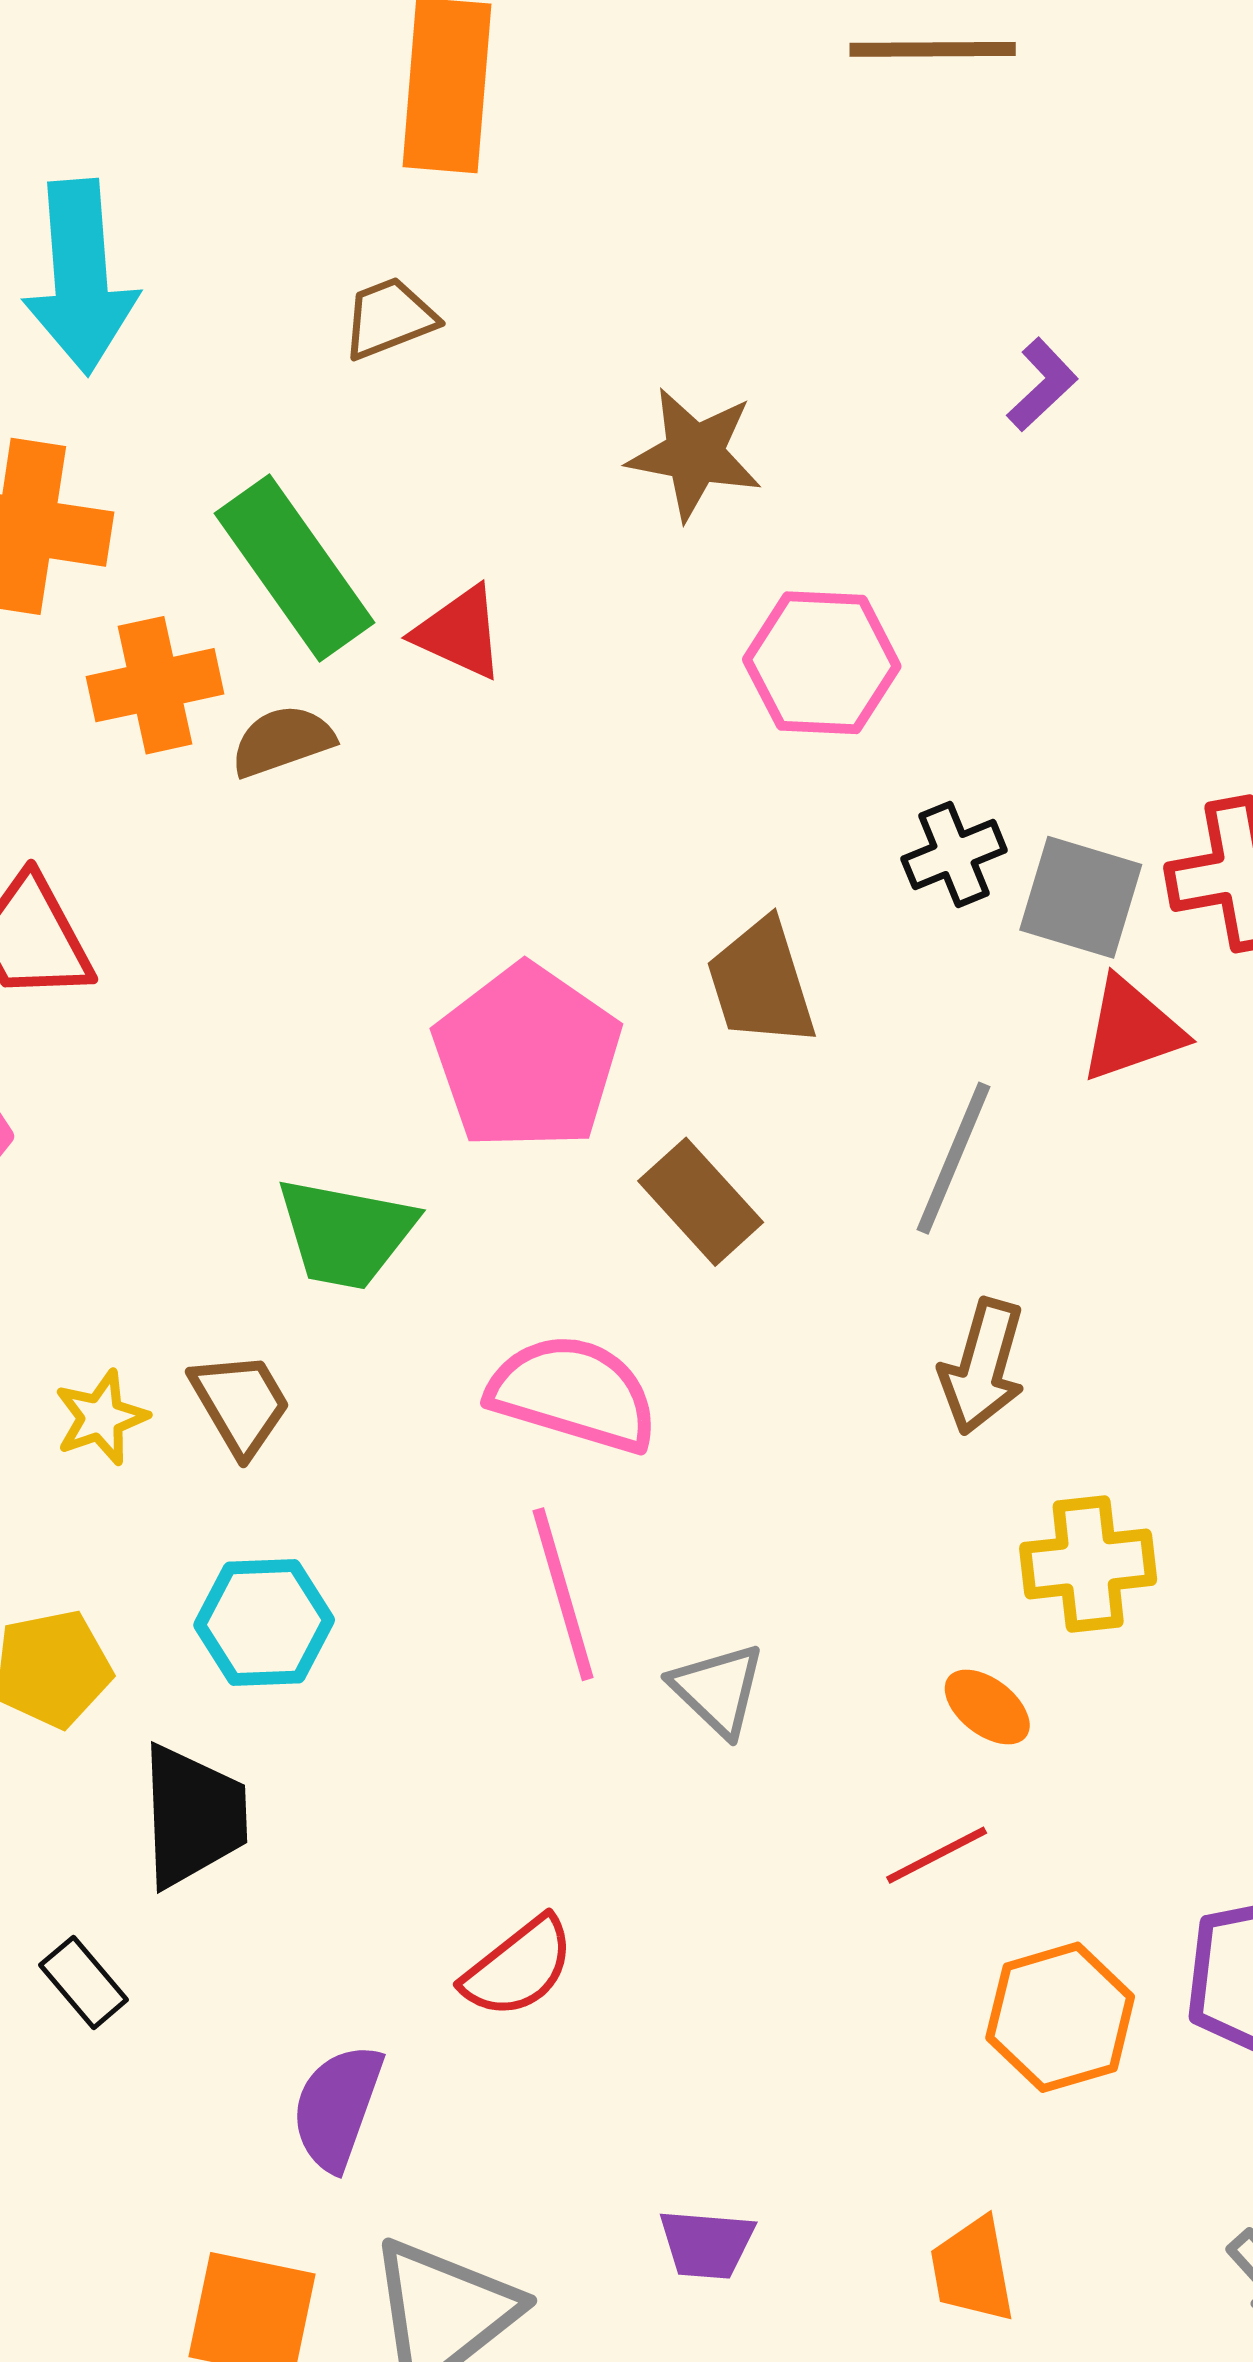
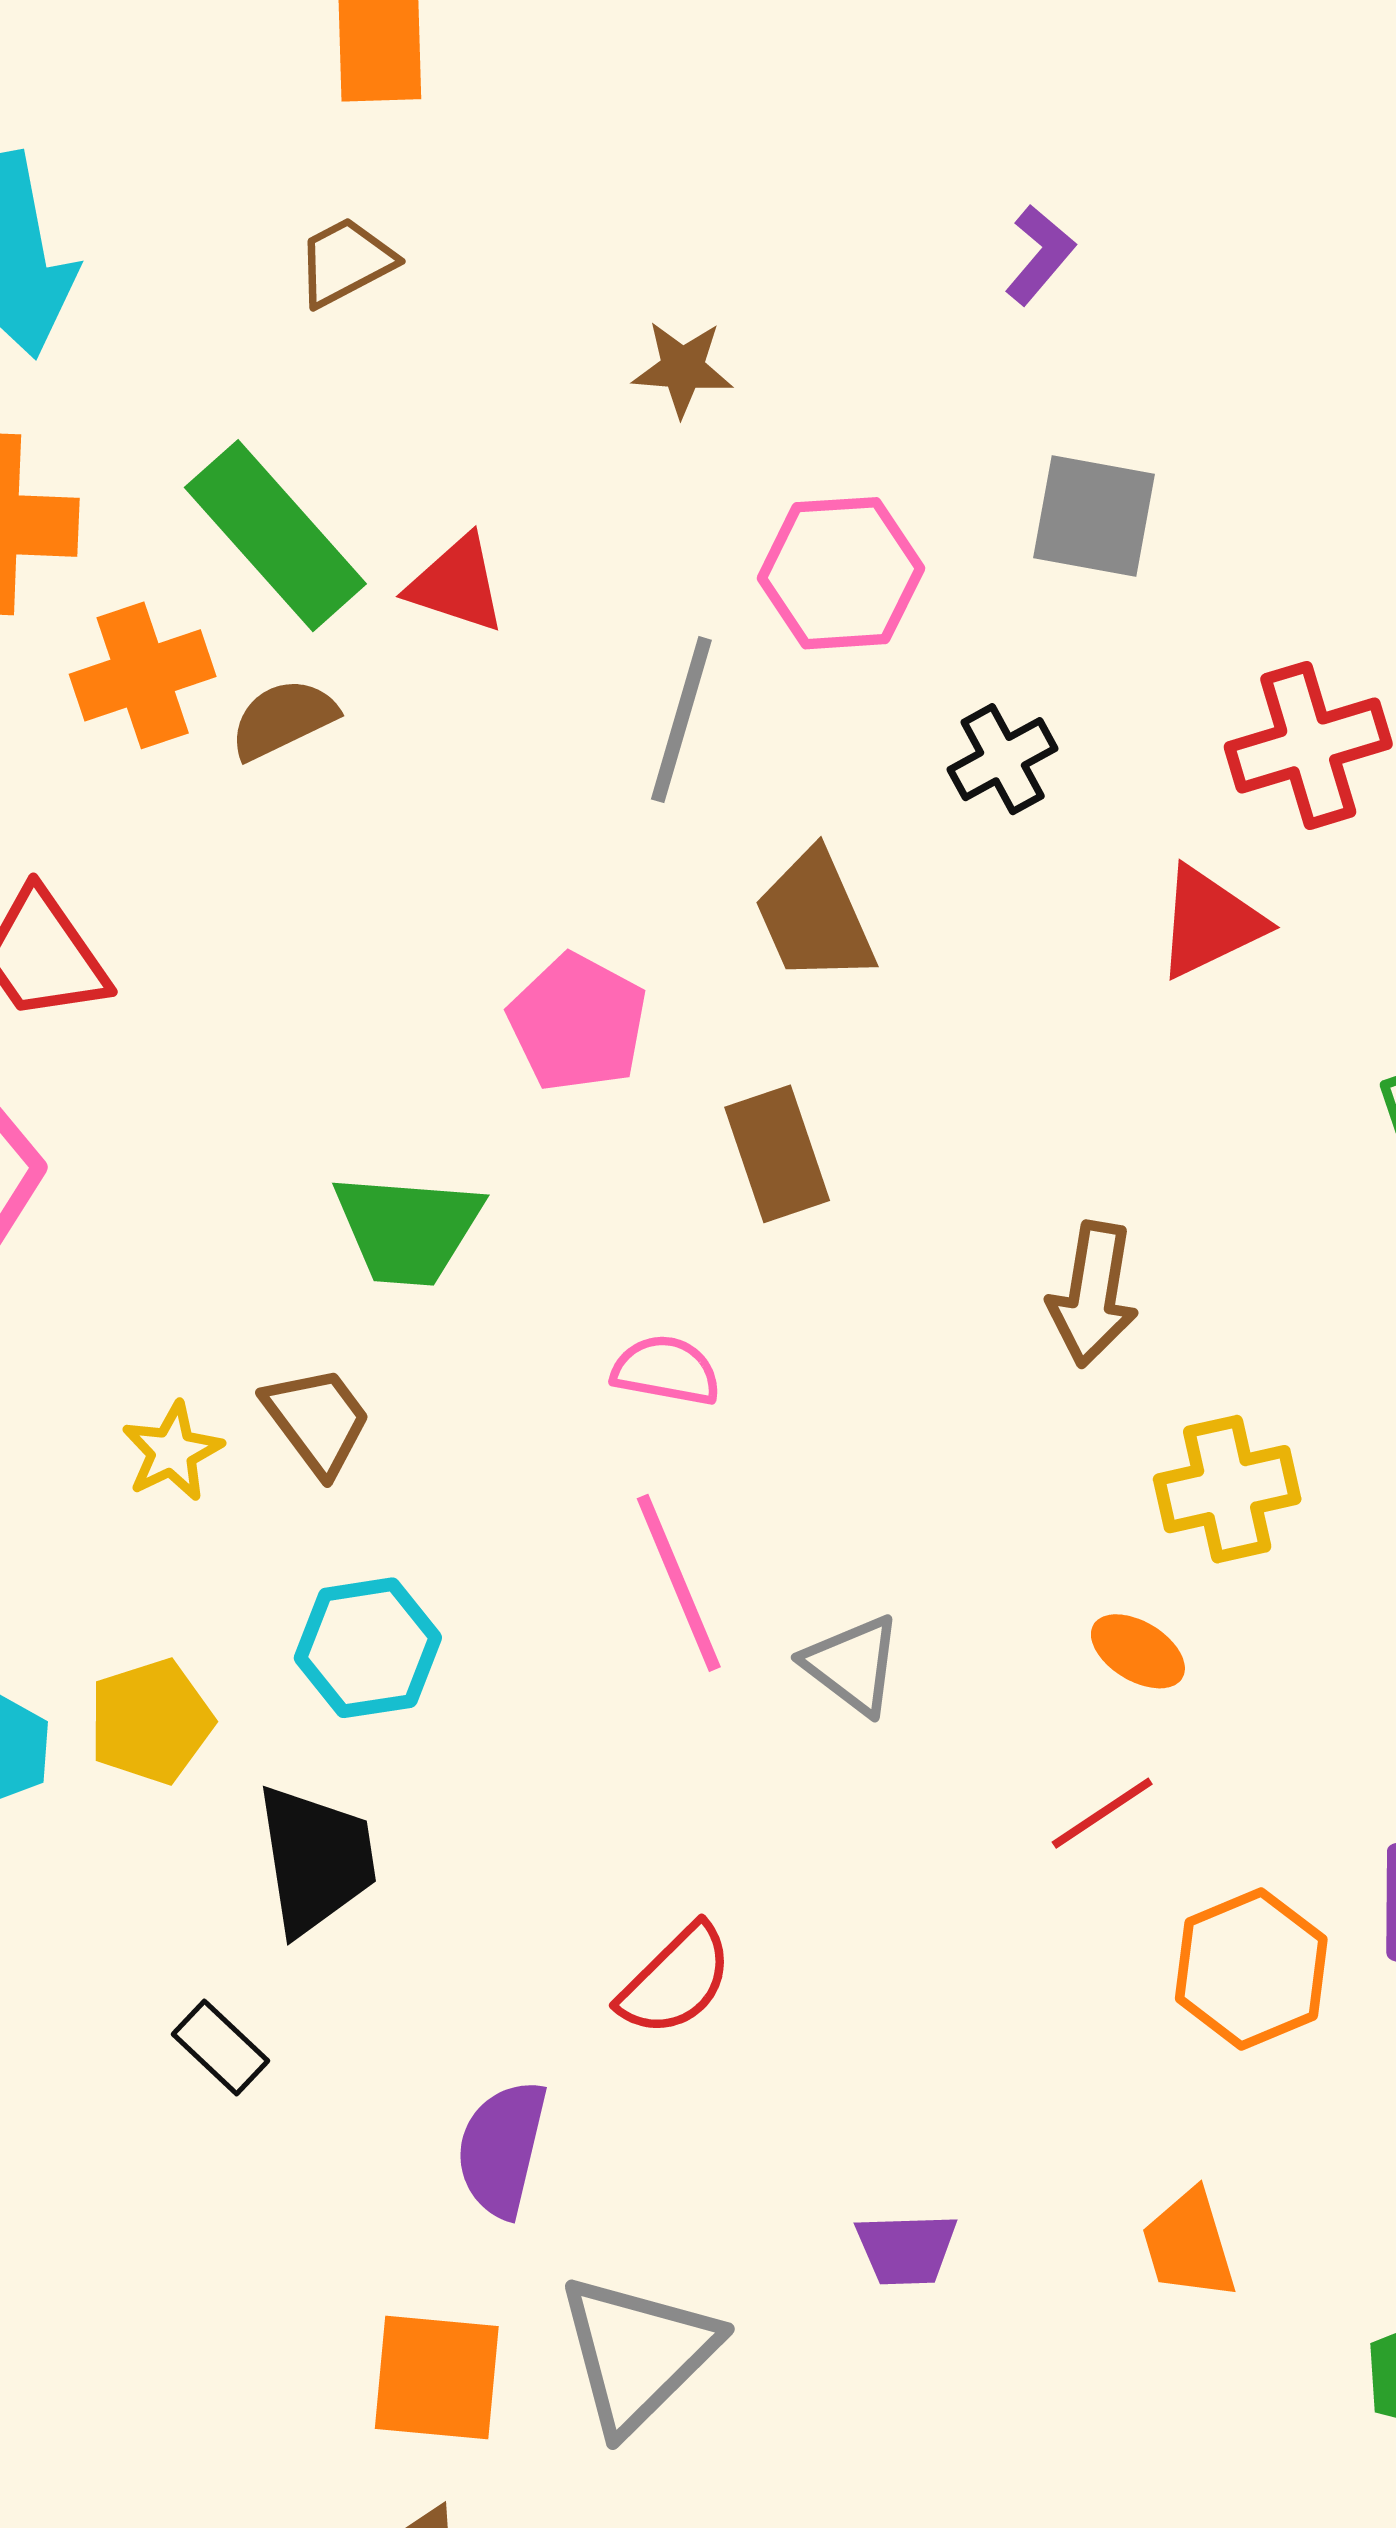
brown star: (695, 454) -> (683, 368), size x0.7
gray square: (1081, 897) -> (1094, 516), moved
pink pentagon: (527, 1057) -> (578, 1023), size x0.7
gray line: (954, 1158) -> (681, 720), moved
brown rectangle: (701, 1202) -> (777, 1154), turned 30
pink semicircle: (573, 1393) -> (666, 1370), size x0.6

